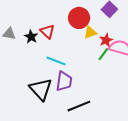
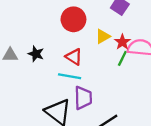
red circle: (79, 18) -> (73, 19), moved
red triangle: (47, 31) -> (74, 57), moved

